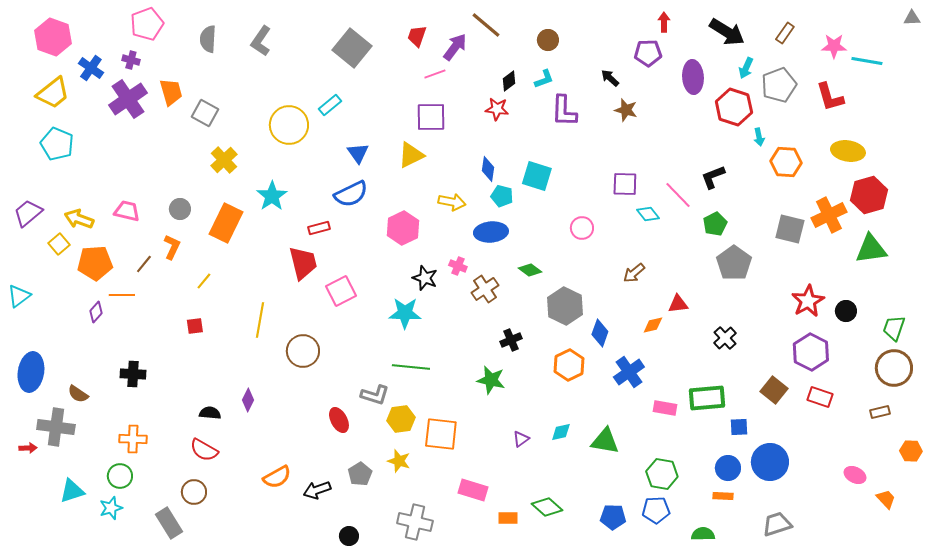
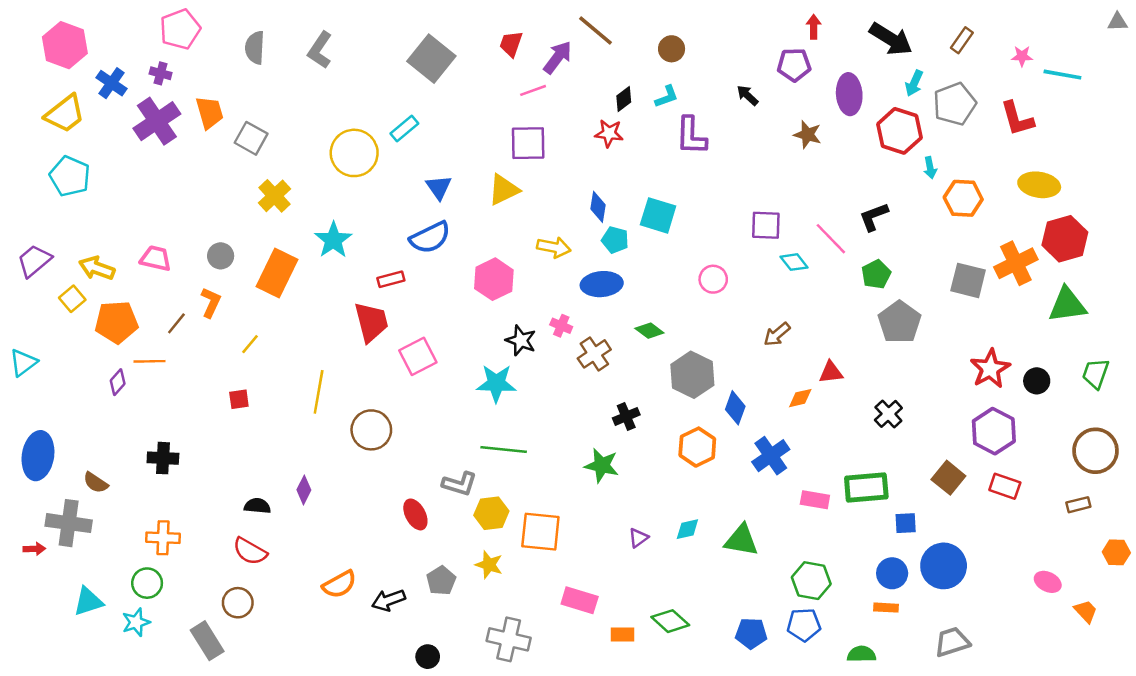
pink star: (834, 46) -> (1022, 56), size x0.7
brown star: (626, 110) -> (808, 135), moved
green trapezoid: (894, 328) -> (1096, 374), moved

